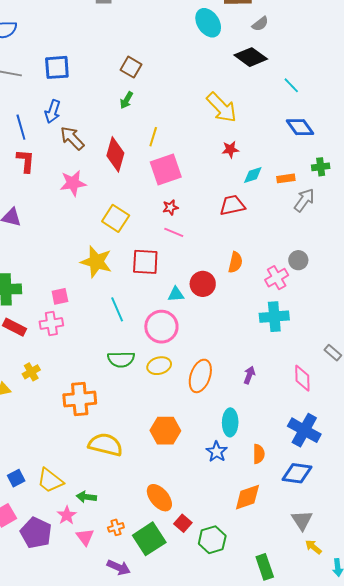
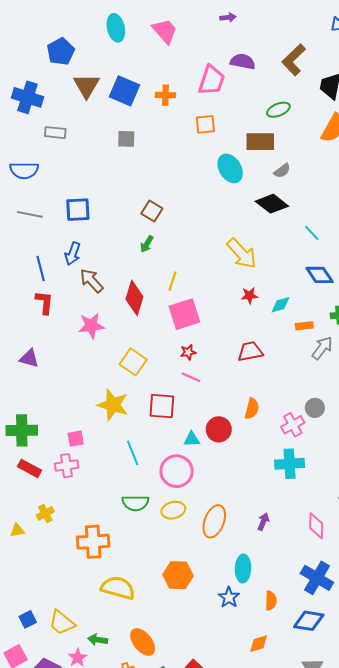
cyan diamond: (253, 175) -> (280, 305), moved
orange diamond: (247, 497) -> (259, 644), size x0.7
orange ellipse: (159, 498) -> (143, 642), moved

